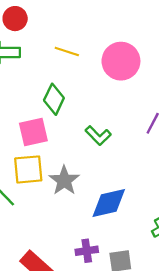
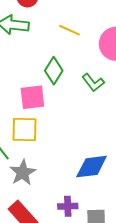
green L-shape: (98, 136) -> (93, 82), moved
gray star: (64, 180) -> (23, 173), moved

